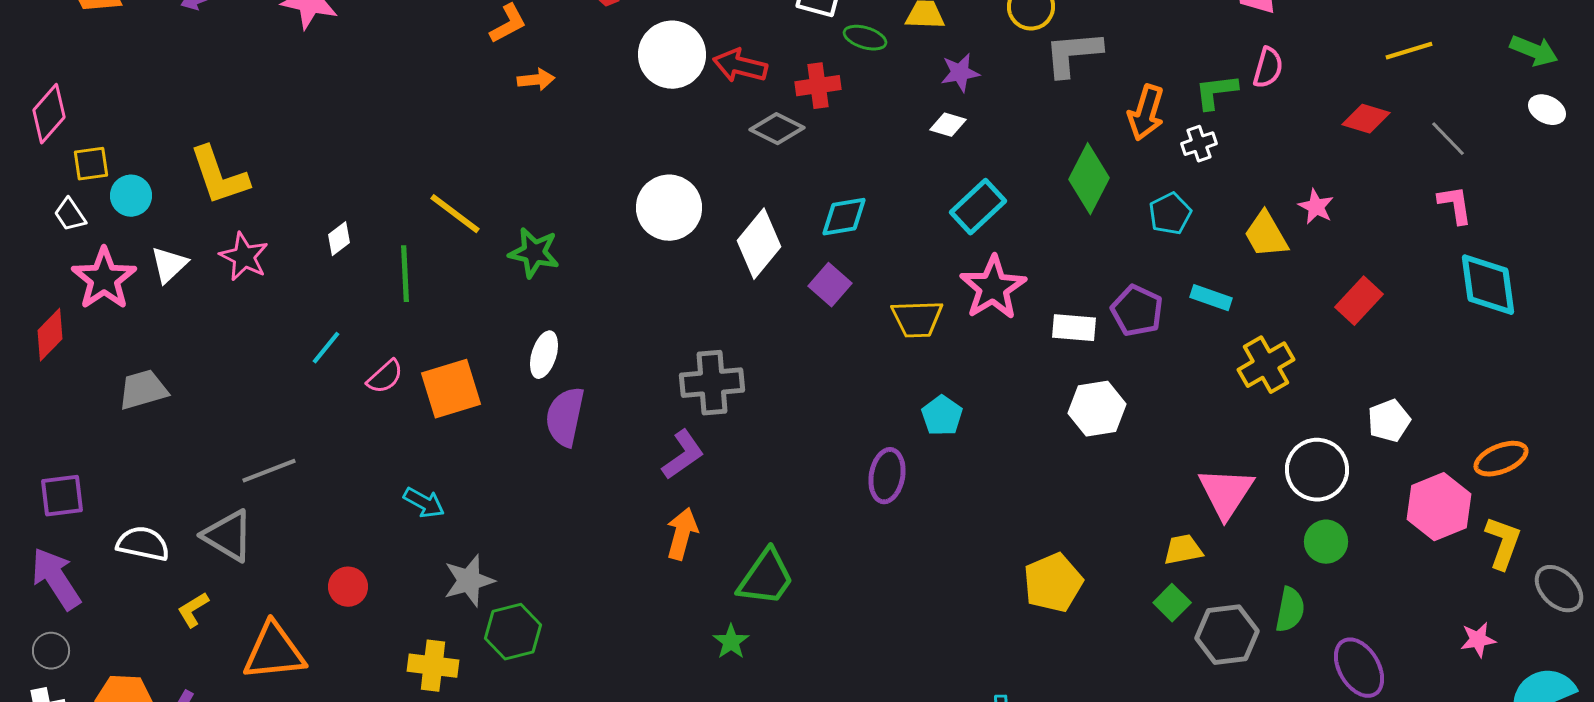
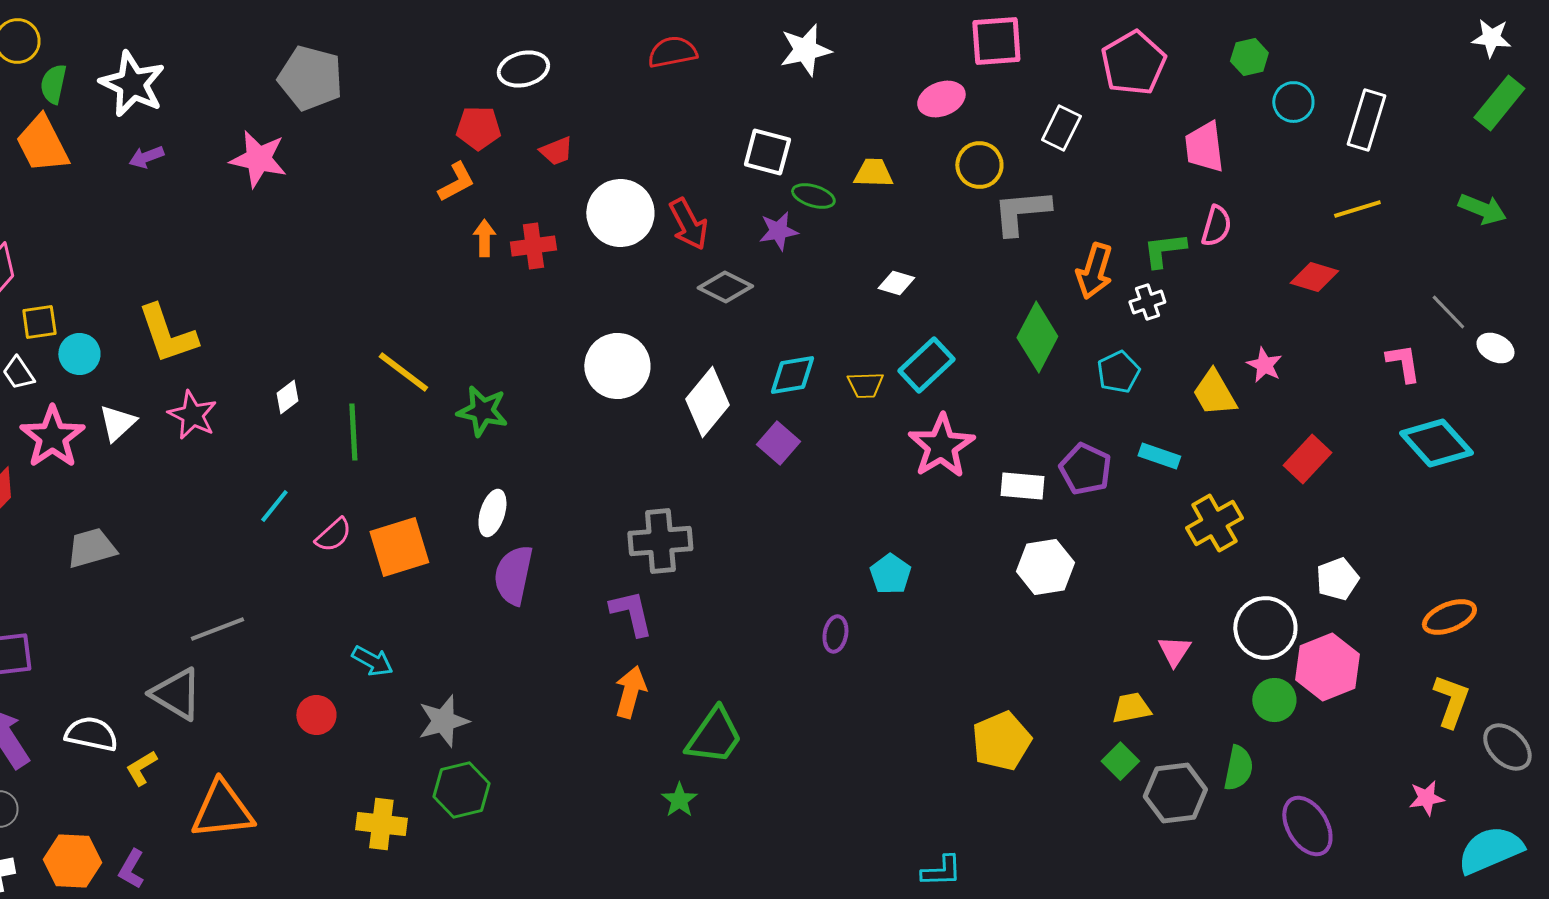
red arrow: (740, 66) -> (688, 224), turned -132
purple star: (960, 73) -> (778, 231), moved
orange arrow: (536, 80) -> (484, 238), turned -84
red cross: (818, 86) -> (533, 246), moved
white ellipse: (1547, 110) -> (1495, 348), moved
gray line: (1448, 139) -> (1448, 312), moved
cyan diamond: (1488, 285) -> (1436, 443), turned -34
yellow trapezoid: (917, 319) -> (865, 385), moved, size x0.7
purple L-shape: (683, 455) -> (631, 613), turned -68
purple ellipse: (887, 476) -> (835, 634), size x0.7
pink triangle: (1226, 493) -> (1174, 651), size x0.6
pink hexagon: (1439, 507) -> (1327, 667), moved
white semicircle: (143, 544) -> (91, 734), moved
gray star: (469, 581) -> (443, 721), moved
red circle: (348, 587) -> (316, 715), moved

